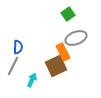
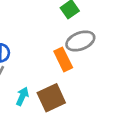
brown square: (56, 66) -> (51, 98), moved

